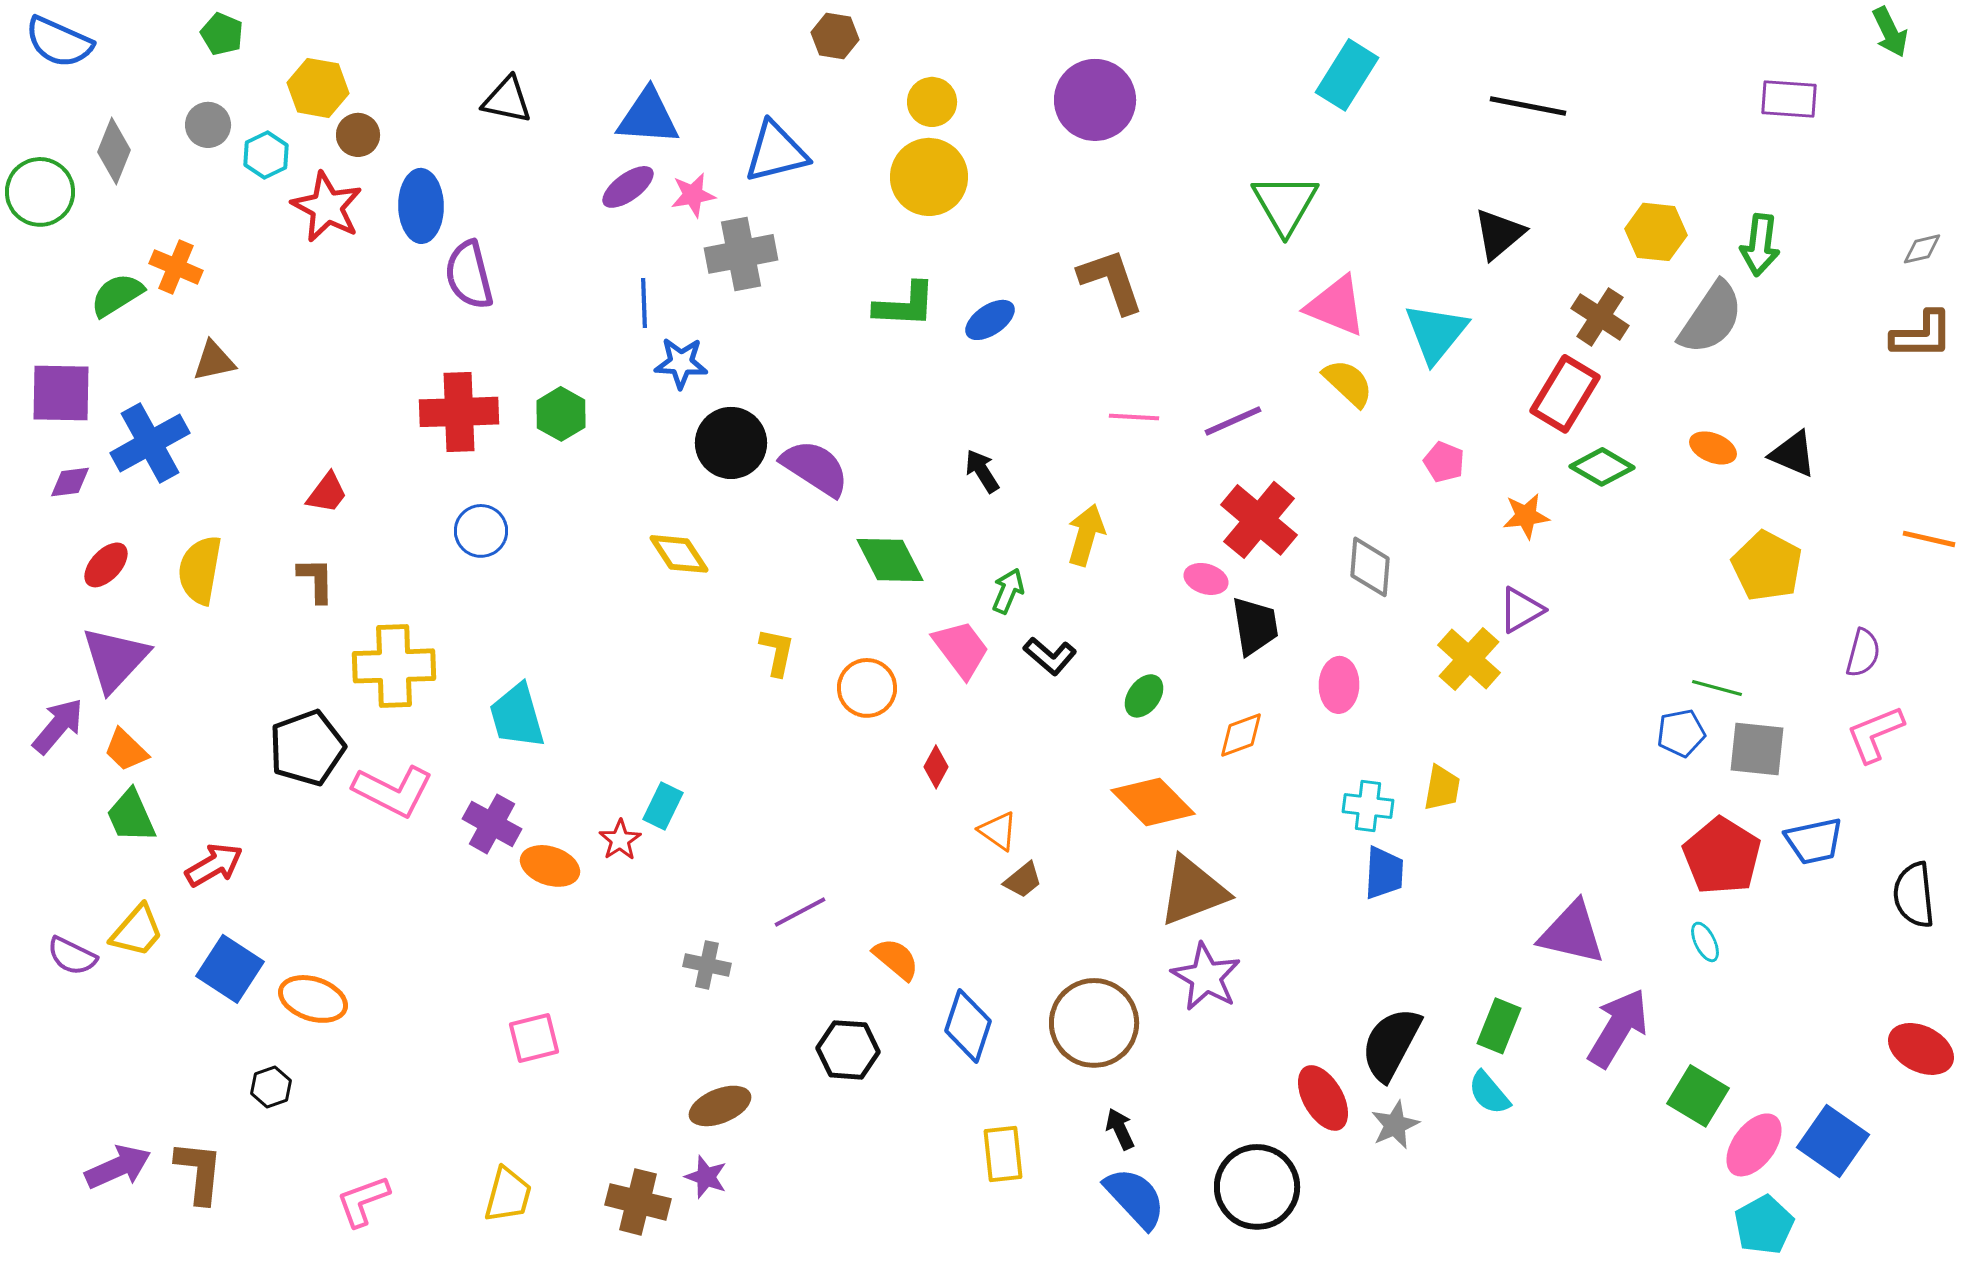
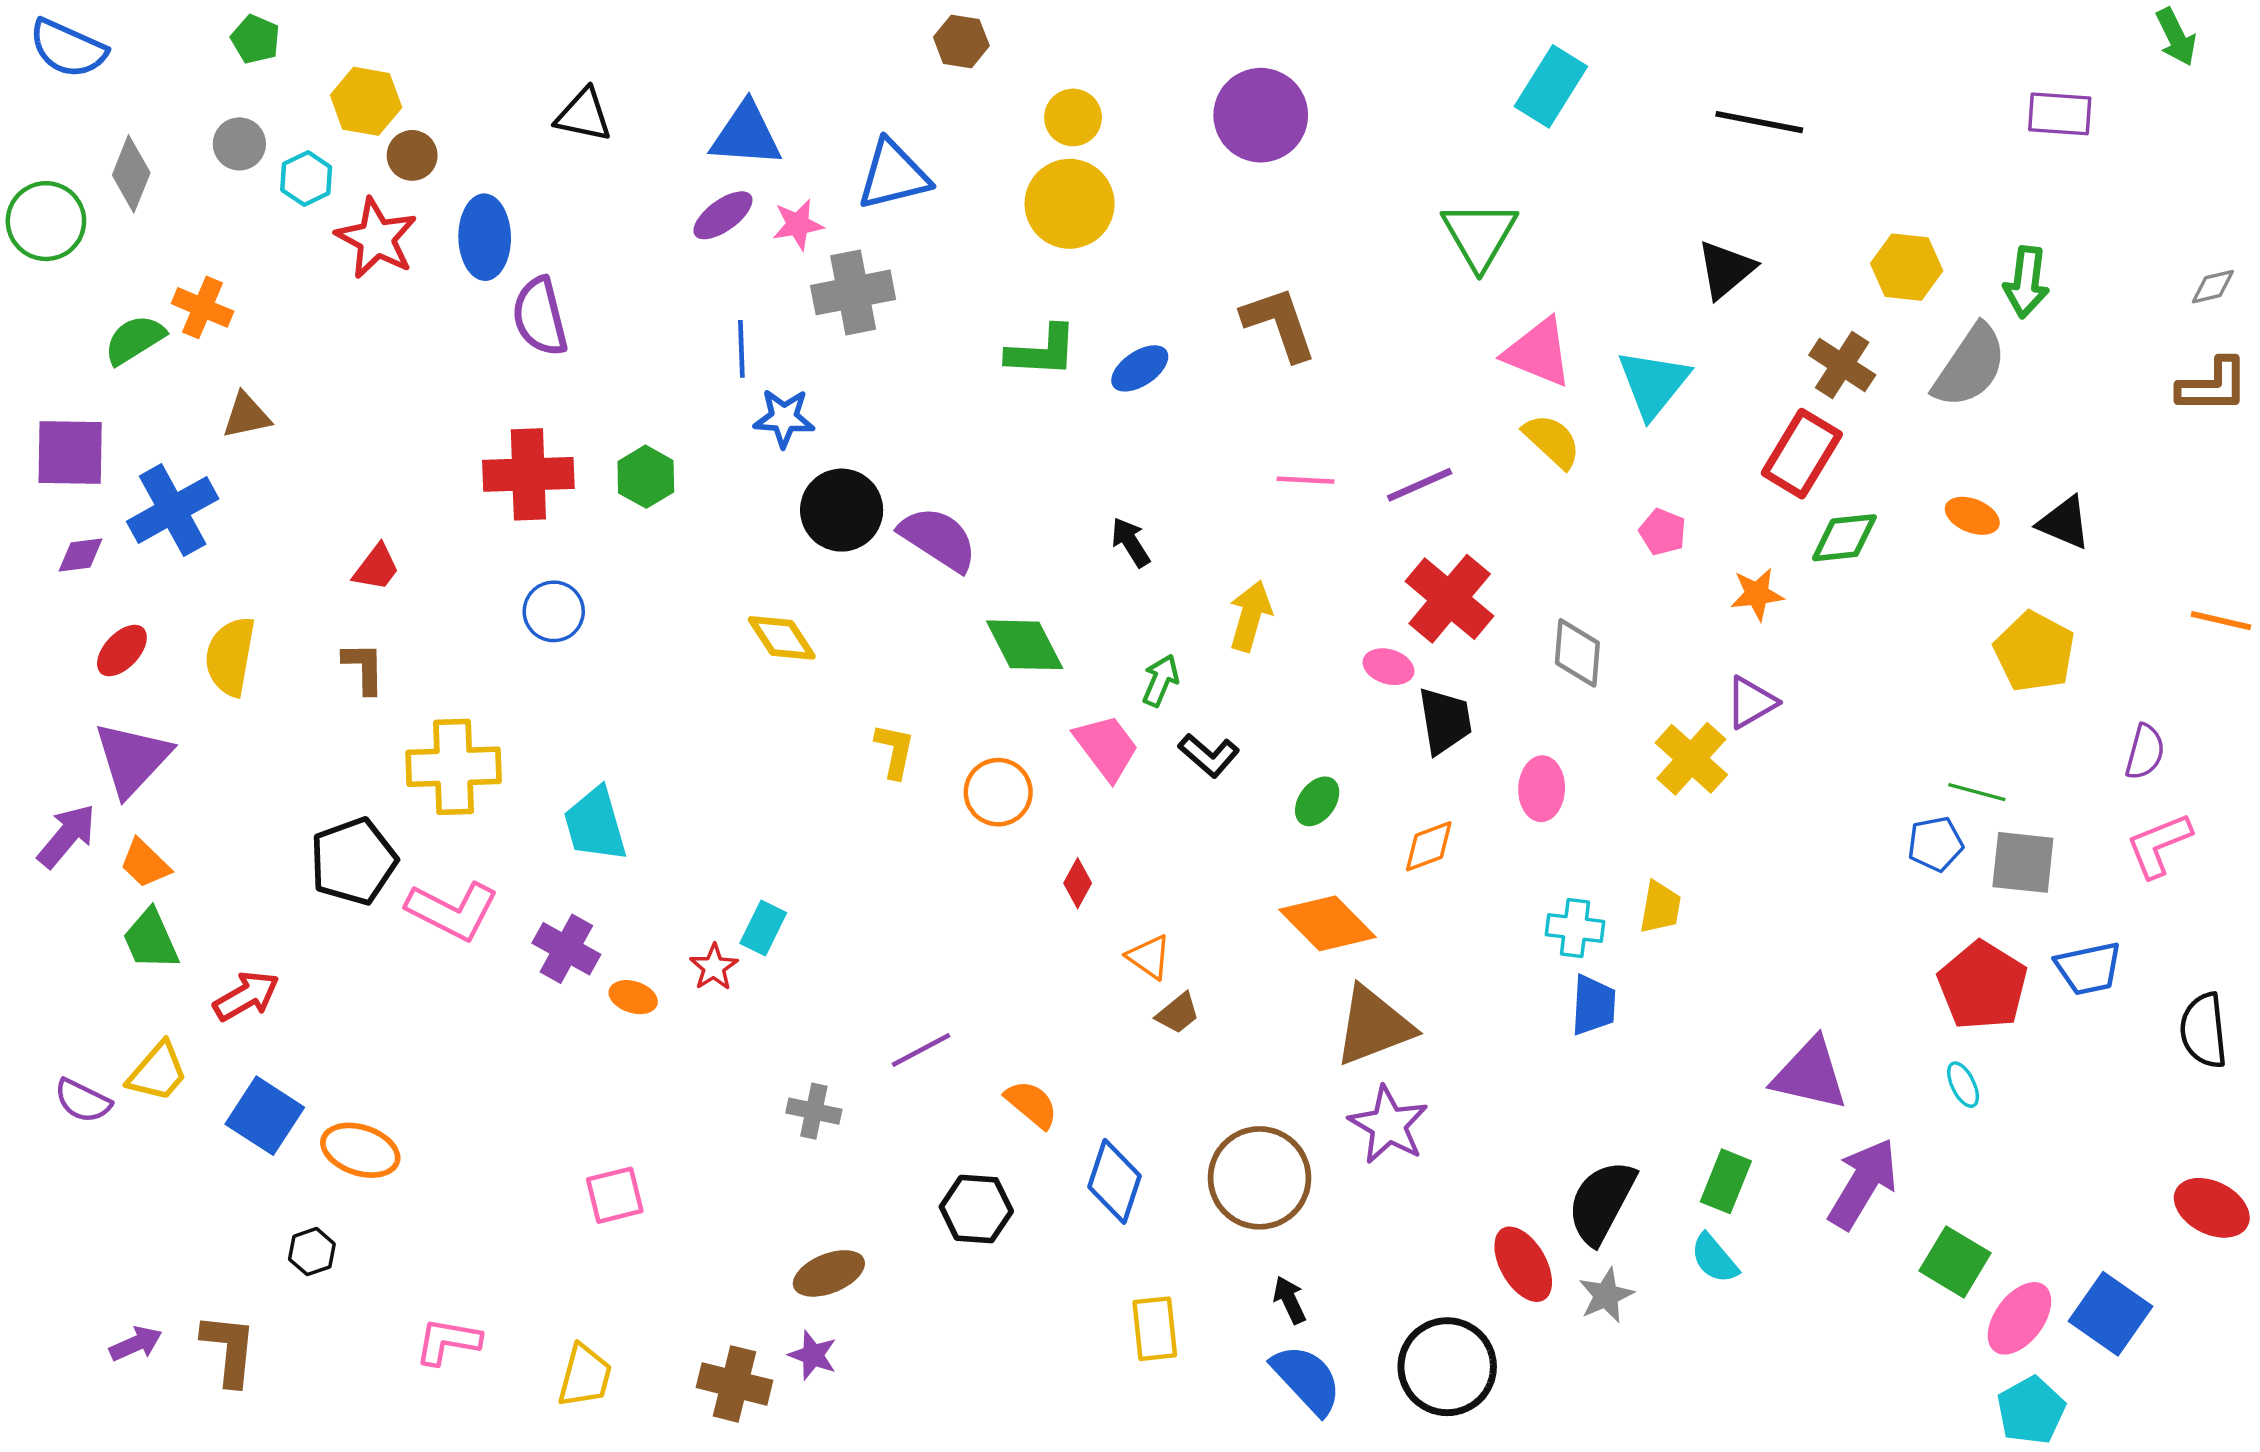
green diamond: (1602, 467) -> (1844, 538), turned -36
orange ellipse: (550, 866) -> (633, 997), size x0.7
purple arrow: (118, 1167) -> (136, 1344), size x0.7
pink L-shape: (363, 1201) -> (448, 1341), moved, turned 30

